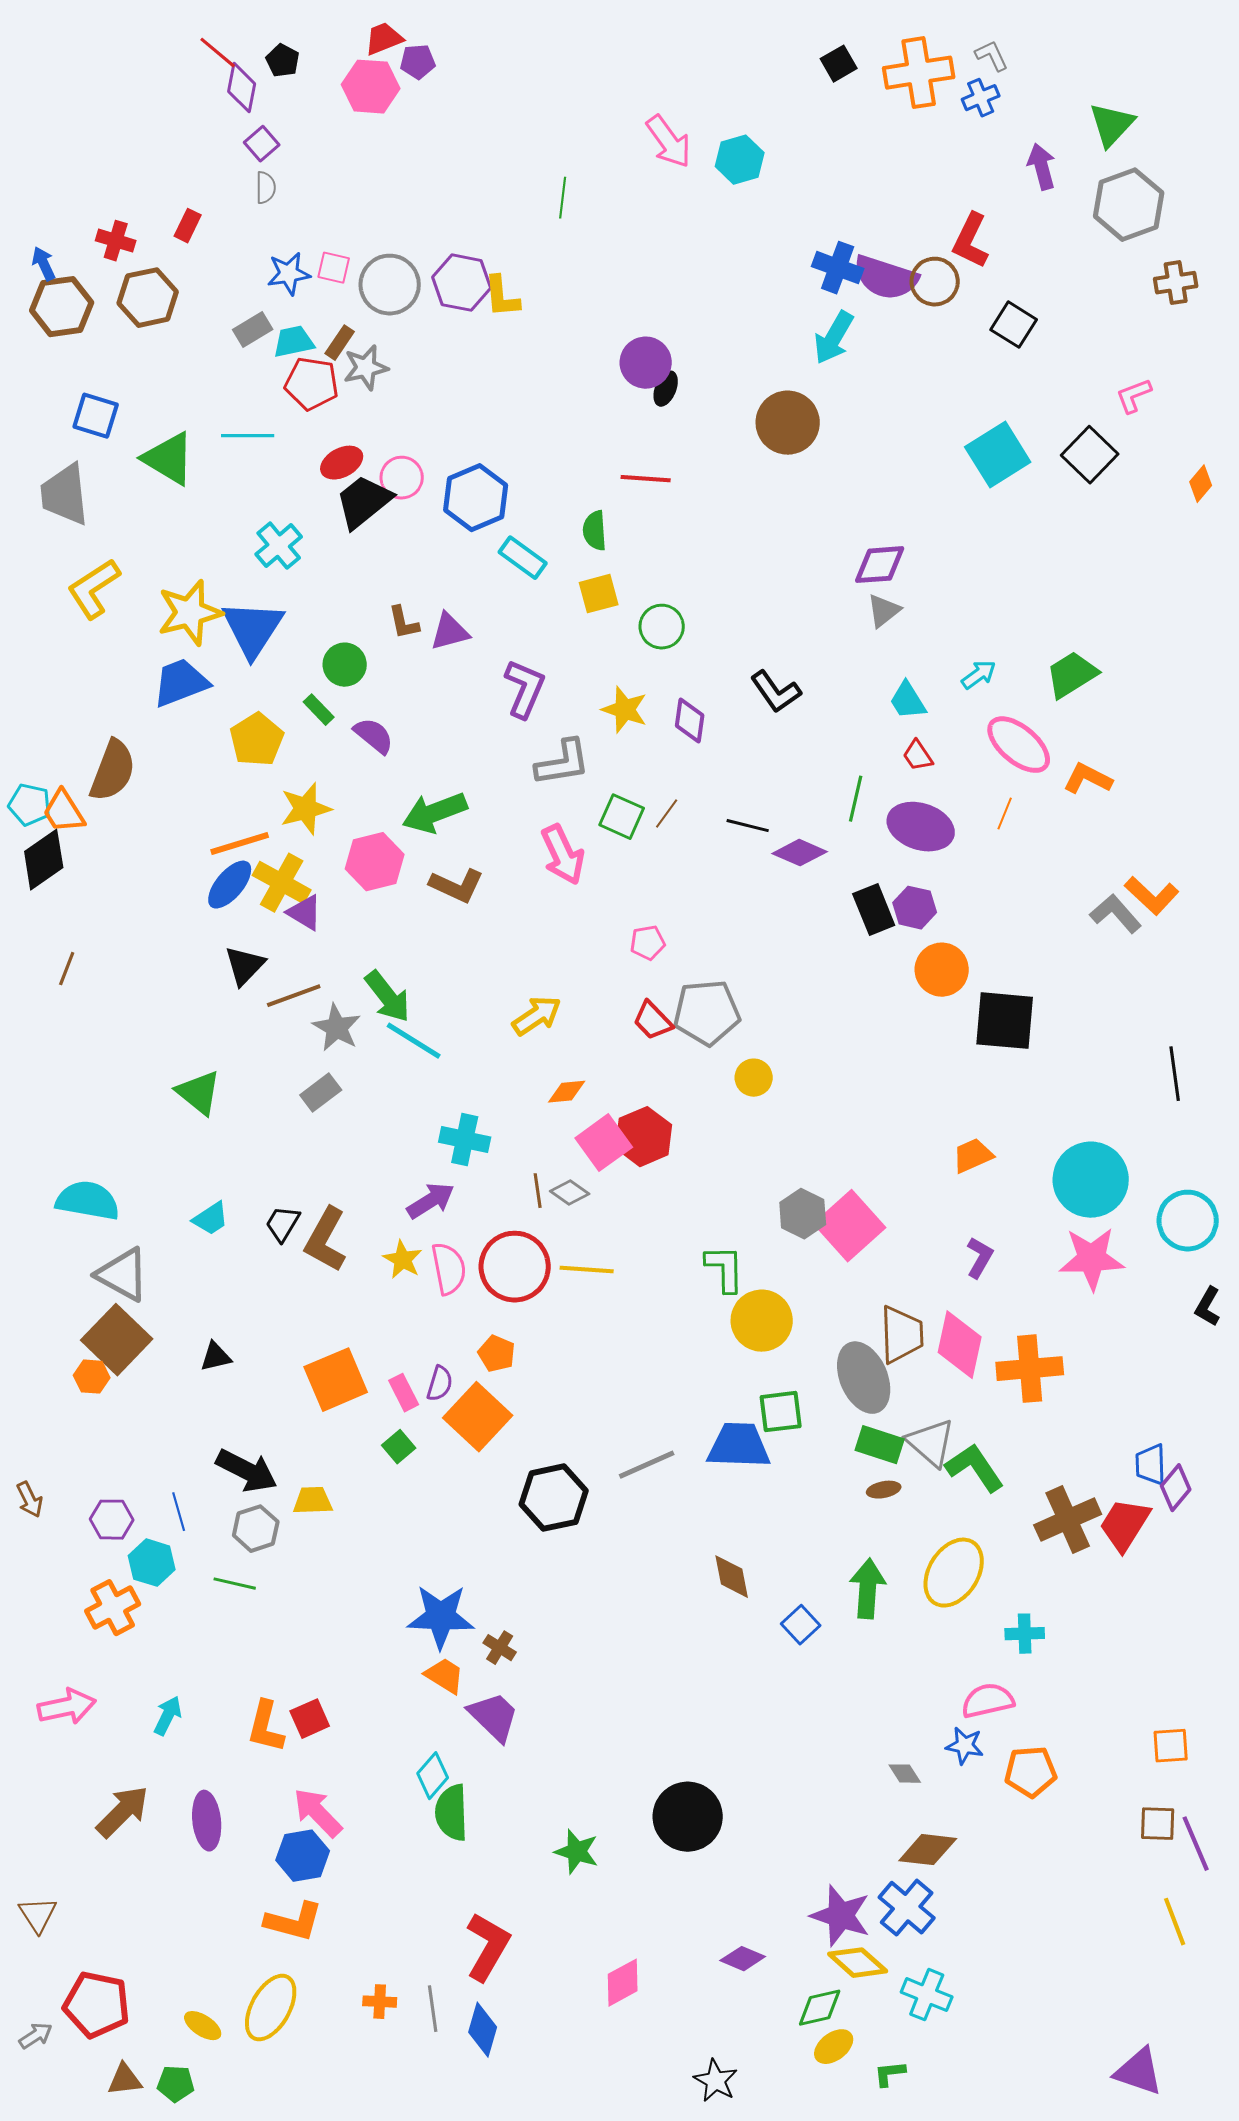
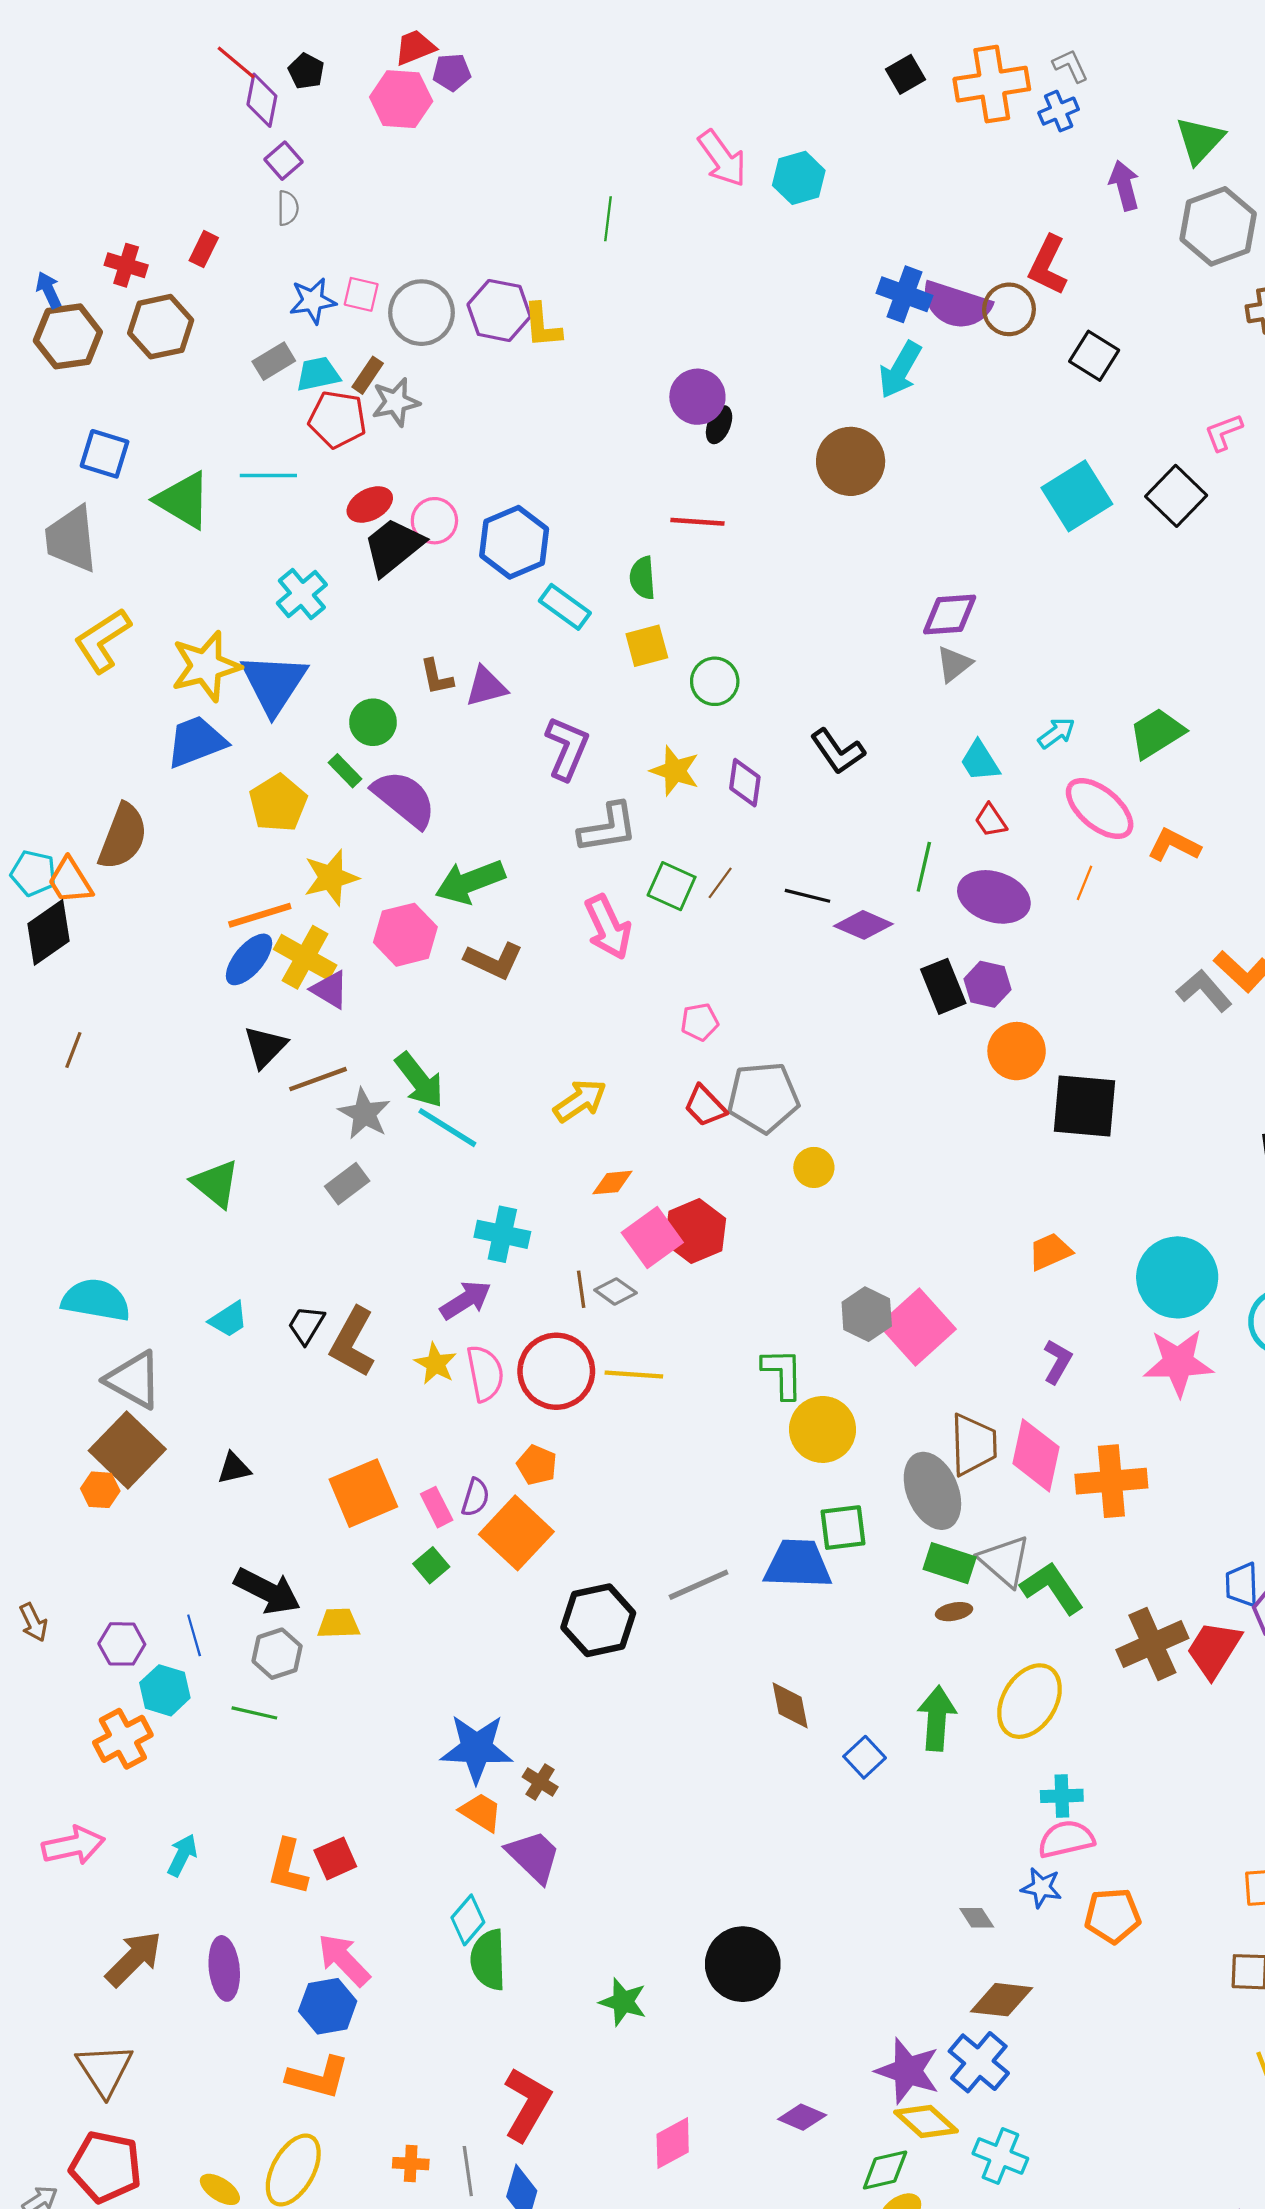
purple semicircle: (374, 736) -> (404, 799), size x1.5
cyan cross: (1025, 1634) -> (1062, 1796), moved
brown triangle: (38, 1915) -> (105, 2070), moved, size x1.4

